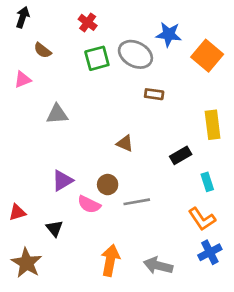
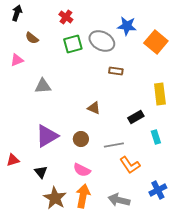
purple triangle: (62, 181) -> (47, 136), size x1.4
gray line: (137, 202) -> (114, 145), moved
pink semicircle: (89, 204) -> (82, 170), moved
orange L-shape: (202, 219) -> (130, 165), moved
brown star: (27, 263) -> (55, 198), moved

